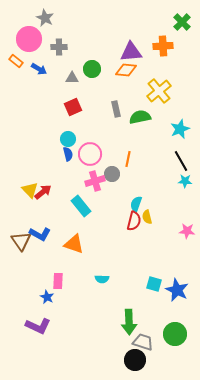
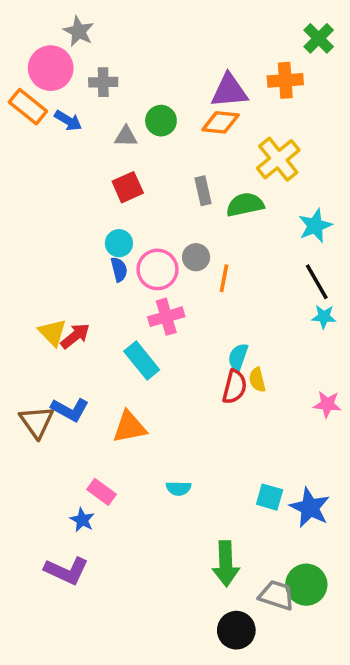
orange rectangle: (16, 61) -> (28, 107), size x1.5
gray circle: (112, 174) -> (196, 257), moved
orange triangle: (74, 244) -> (129, 427), turned -30
pink rectangle: (58, 281) -> (101, 492), turned -56
gray trapezoid: (143, 342) -> (277, 595), moved

